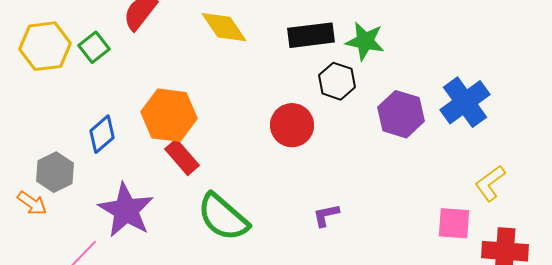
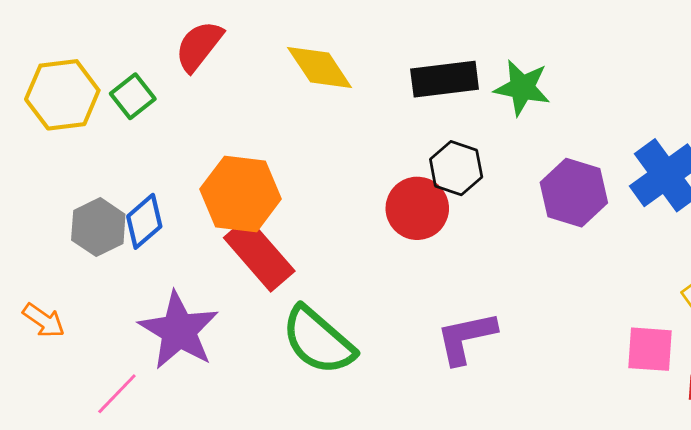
black hexagon: (337, 81) -> (456, 168), moved
red rectangle: (182, 157) -> (259, 254), size x1.4
gray hexagon: (55, 172) -> (98, 227), moved
purple L-shape: (326, 215) -> (466, 338), size x1.6

